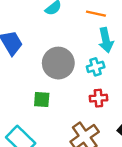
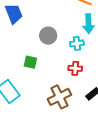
gray circle: (58, 63) -> (48, 36), size x0.7

